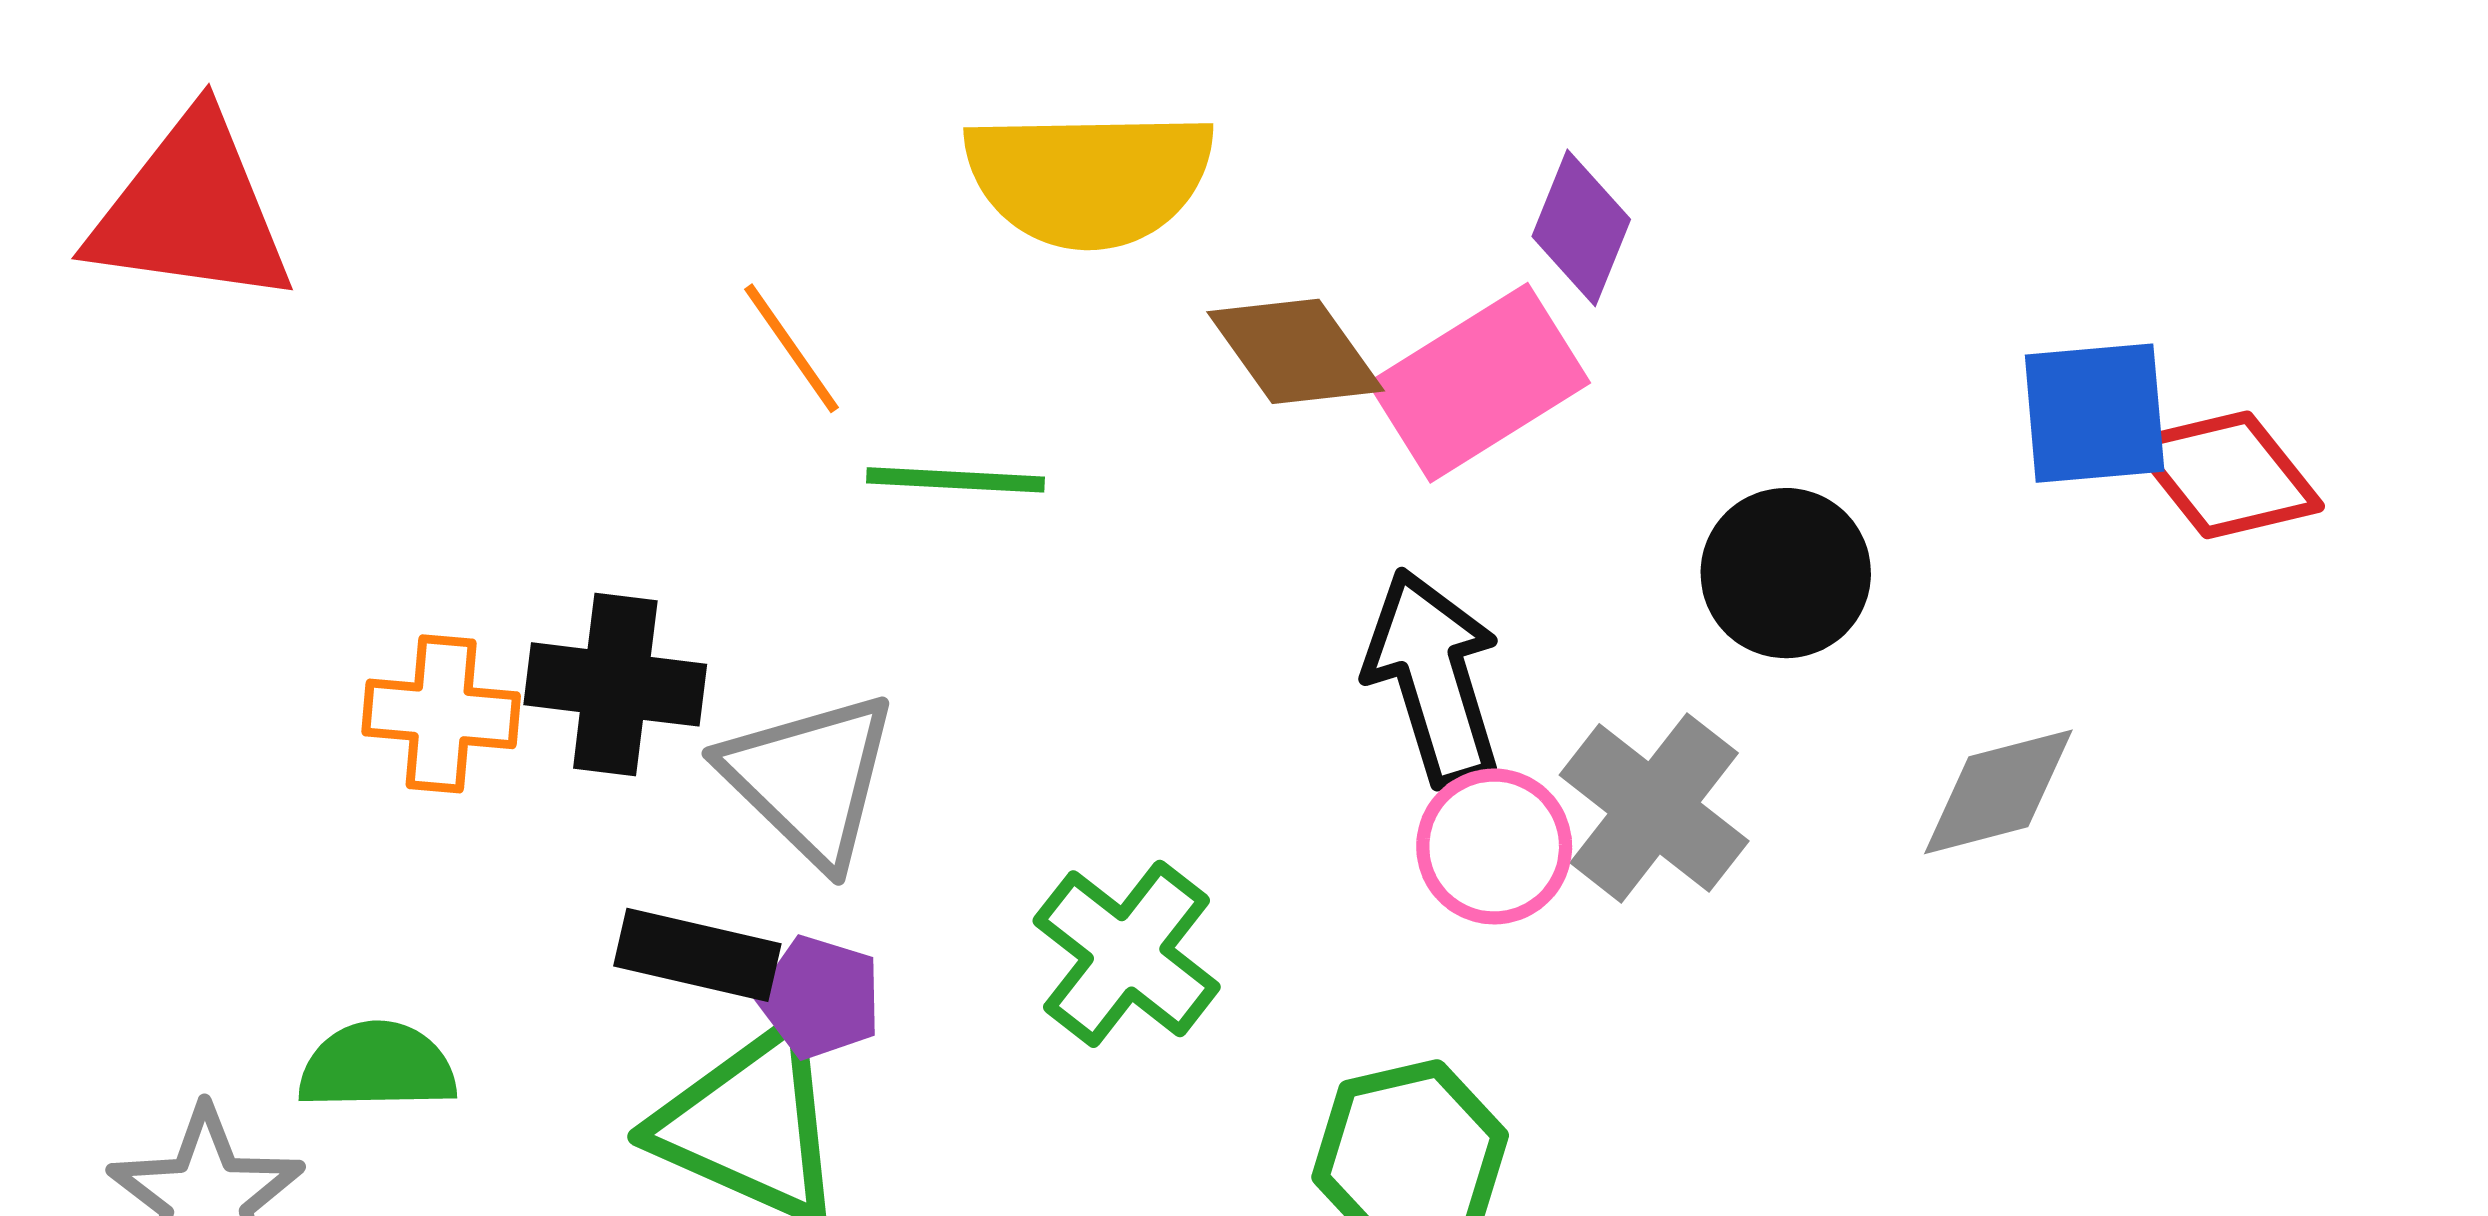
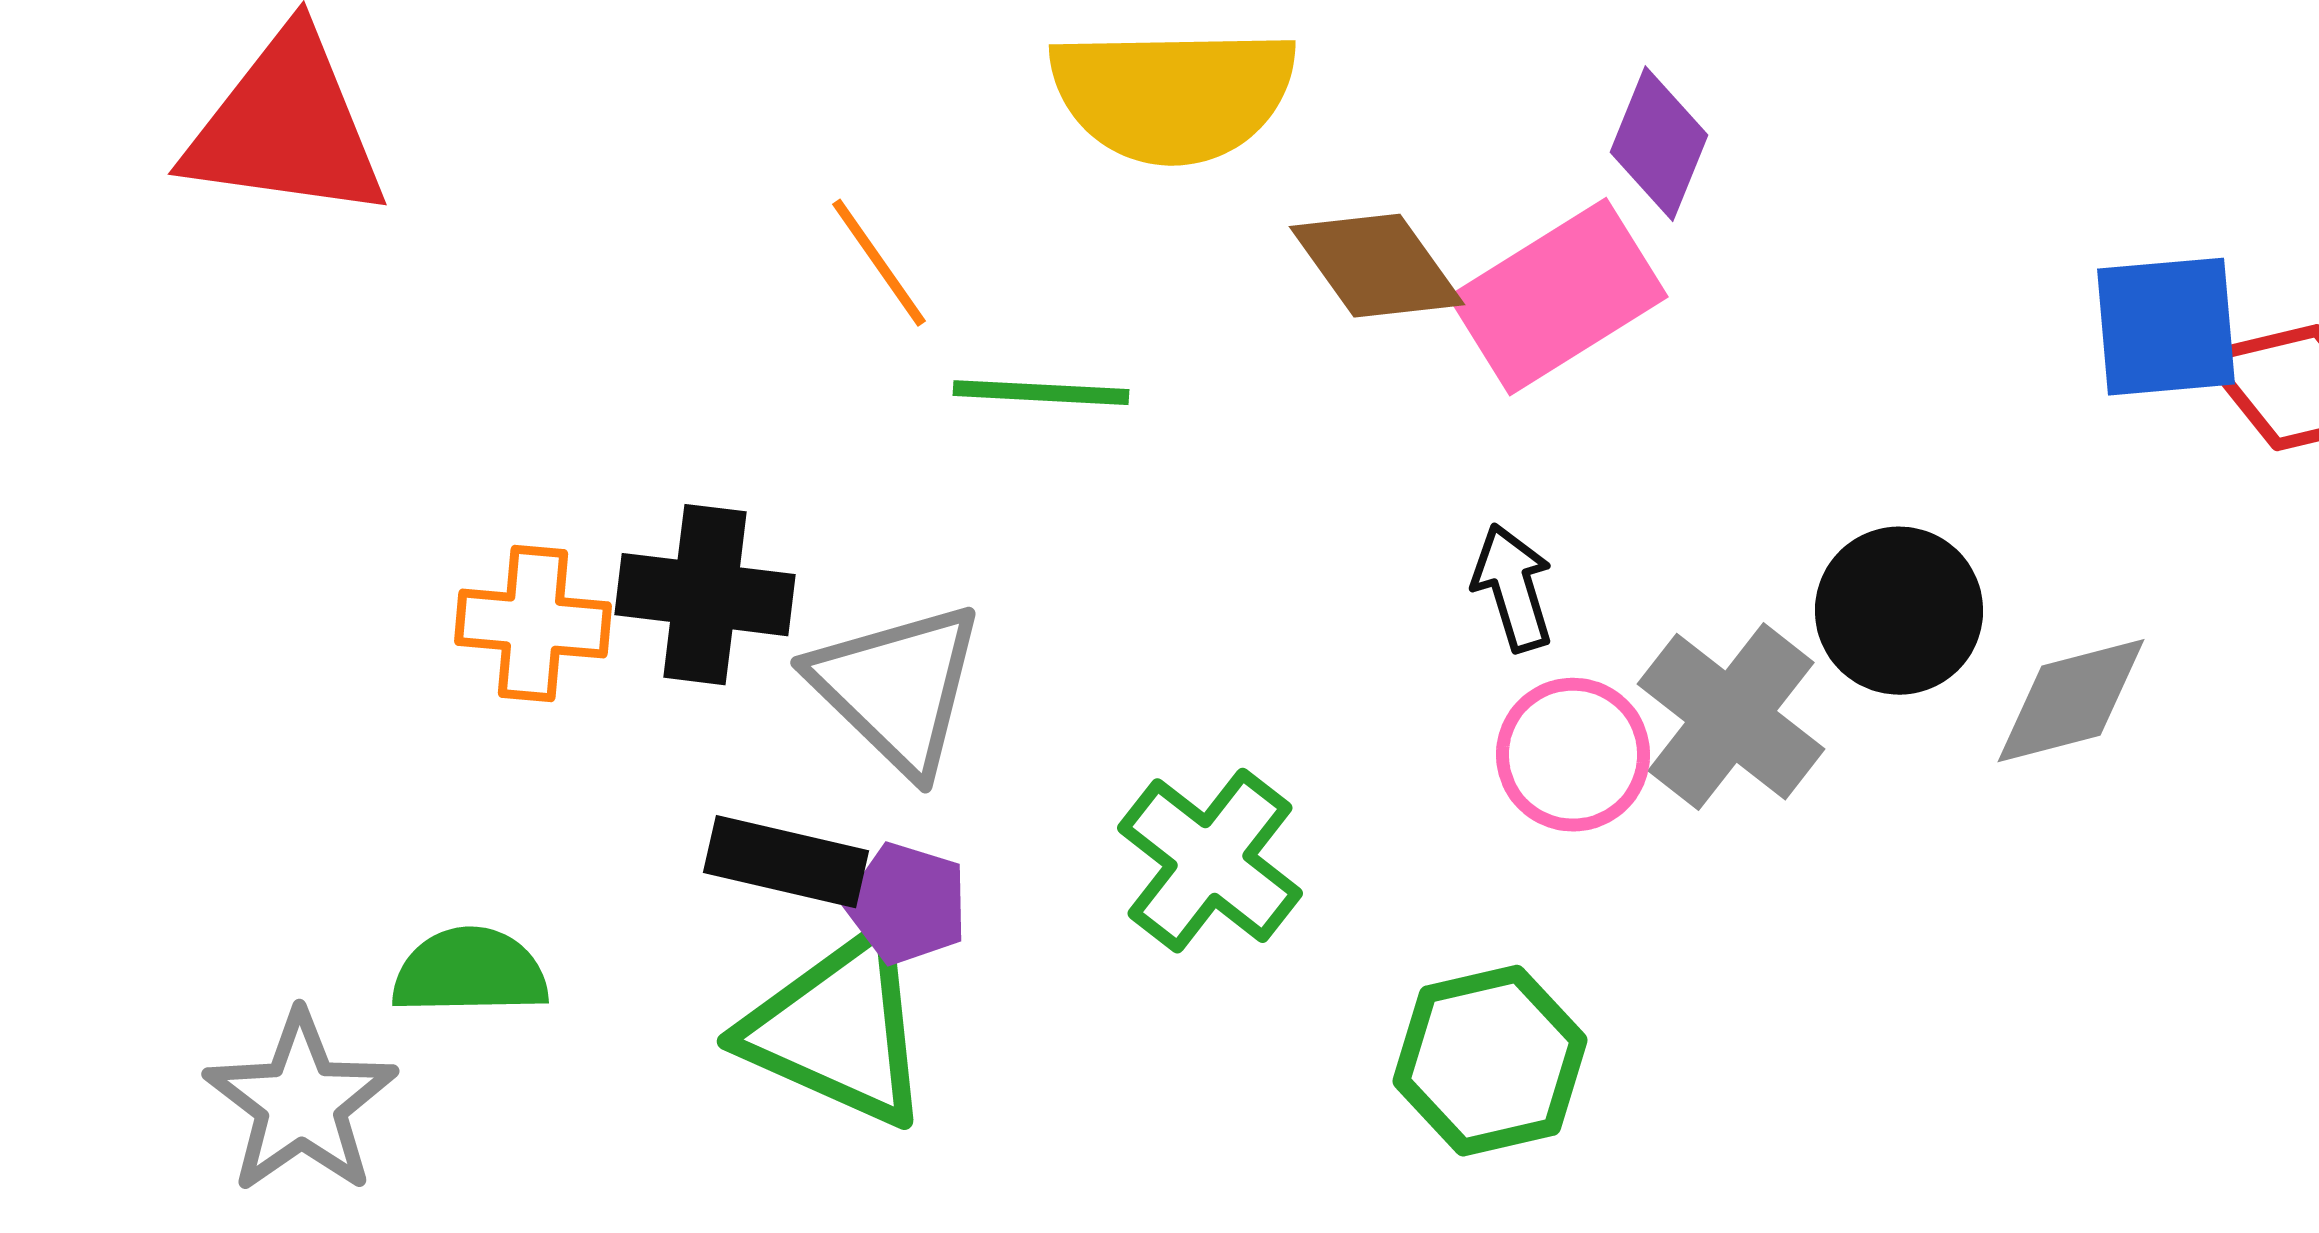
black circle: (1786, 573) -> (1899, 611), moved
black arrow: (1433, 677) -> (1513, 588), size x0.6

